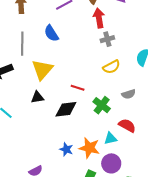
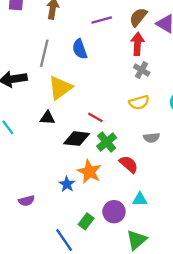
gray cross: (107, 39) -> (142, 70), turned 32
green cross: (102, 105) -> (107, 142), moved
red semicircle: (127, 125) -> (129, 164), moved
cyan triangle: (110, 138) -> (140, 199), moved
orange star: (89, 148) -> (89, 172), moved

